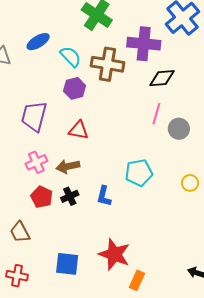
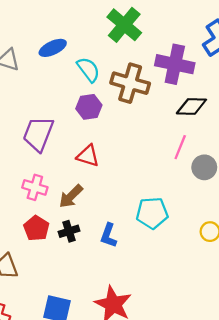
pink cross: (36, 162) -> (35, 187), turned 35
brown arrow: (68, 166) -> (71, 196), turned -40

